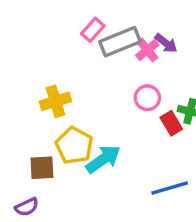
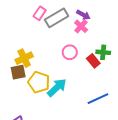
pink cross: (147, 50) -> (81, 26), moved
pink circle: (147, 98) -> (70, 52), moved
brown square: (42, 168) -> (18, 72), moved

